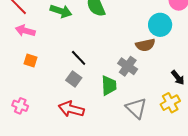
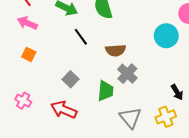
brown semicircle: (145, 45) -> (116, 50), moved
black line: (79, 58) -> (81, 37), moved
pink cross: (20, 106) -> (23, 101), moved

